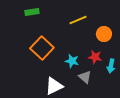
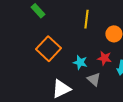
green rectangle: (32, 12) -> (38, 11), turned 56
yellow line: (78, 20) -> (87, 19), turned -60

